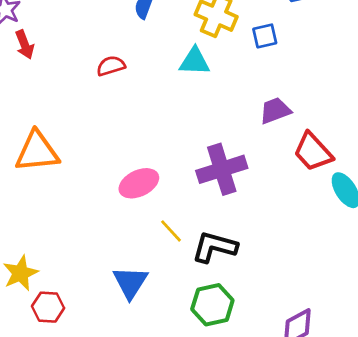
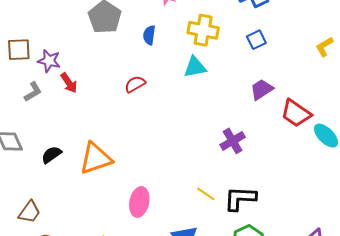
blue square: (265, 36) -> (256, 40), moved
purple cross: (222, 169) -> (233, 141), size x0.7
pink ellipse: (139, 183) -> (139, 202), moved, turned -40

